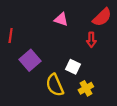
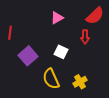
pink triangle: (61, 19) -> (57, 18), turned -48
white square: (73, 67) -> (61, 52), moved

